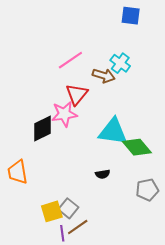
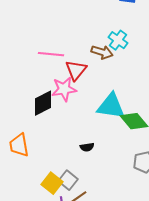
pink line: (70, 60) -> (51, 54), moved, turned 40
black semicircle: (103, 174) -> (87, 147), moved
yellow square: (52, 211) -> (52, 183), turned -35

